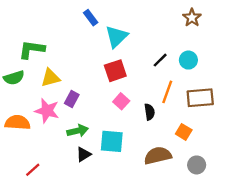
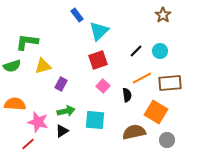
orange line: (167, 92) -> (142, 78), turned 42
pink star: (47, 111) -> (38, 122), moved
orange square: (184, 132) -> (156, 112), size x1.6
black triangle: (84, 154) -> (62, 131), moved

